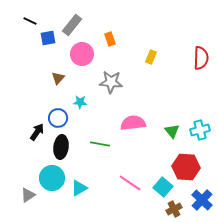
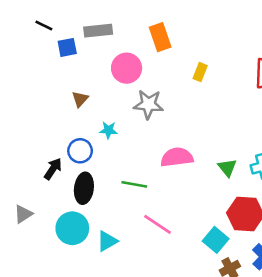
gray rectangle: (72, 25) -> (98, 31), turned 45
orange rectangle: (110, 39) -> (160, 37), moved, size x1.5
pink circle: (82, 54) -> (127, 68), moved
pink line: (130, 183) -> (158, 224), moved
gray triangle: (28, 195) -> (23, 214), moved

